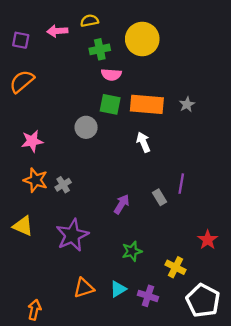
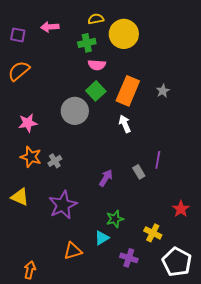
yellow semicircle: (89, 21) -> (96, 19), moved
green square: (110, 104) -> (96, 91), turned 36
orange rectangle: (147, 104) -> (128, 91), turned -72
gray circle: (86, 127) -> (75, 111), size x1.4
cyan triangle: (118, 289) -> (102, 238), moved

